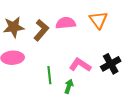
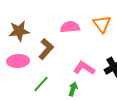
brown L-shape: (41, 30) -> (46, 49), moved
green line: (49, 75) -> (41, 84), moved, turned 48

